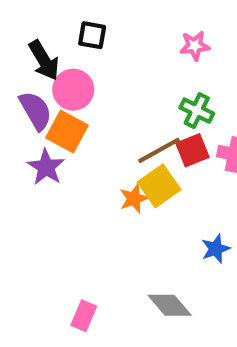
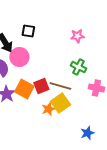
orange square: (67, 131) -> (24, 89), moved
brown line: (159, 150) -> (60, 86), turned 45
red square: (193, 150) -> (41, 86), moved

